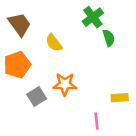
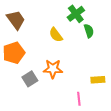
yellow semicircle: (54, 43) -> (56, 35), moved

